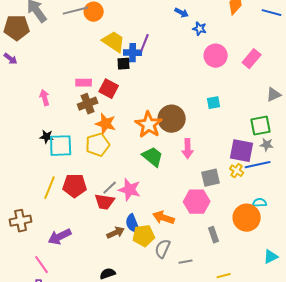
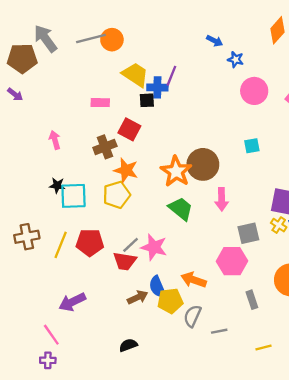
pink rectangle: (84, 83) -> (100, 103), moved
brown cross: (21, 221) -> (27, 237), moved

